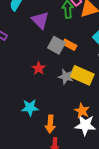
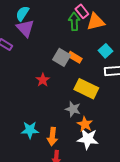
purple triangle: (40, 20) -> (25, 28), moved
gray star: (66, 77) -> (73, 109), moved
cyan star: (30, 108) -> (30, 130), moved

